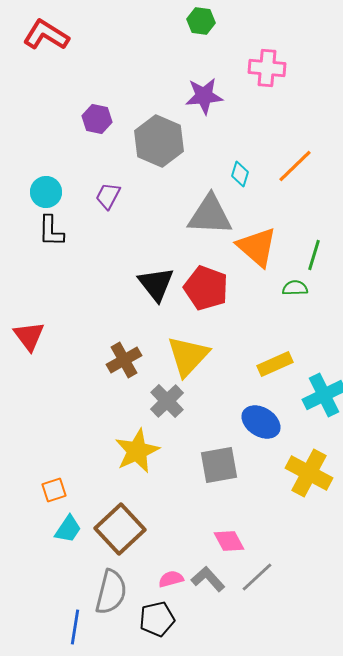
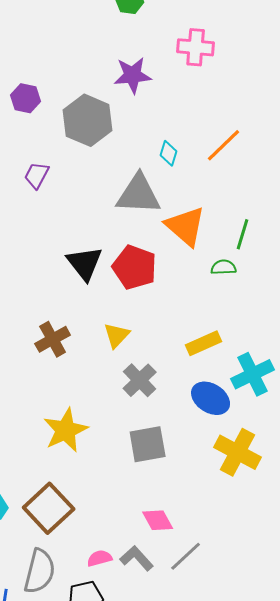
yellow triangle: (188, 356) -> (117, 335), size x0.6
gray cross: (167, 401) -> (140, 380), moved
blue ellipse: (261, 422) -> (211, 398), moved

